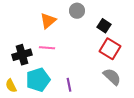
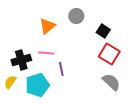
purple line: (69, 85) -> (61, 69), moved
yellow semicircle: (11, 86) -> (10, 82), moved, turned 64

